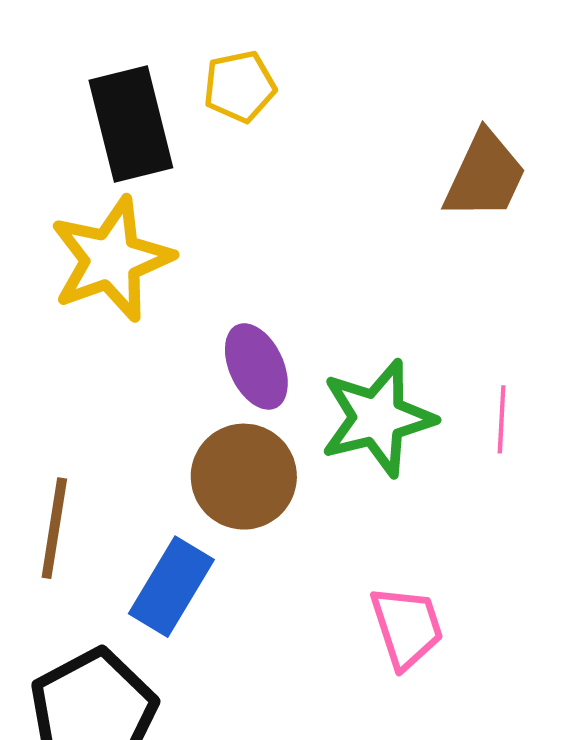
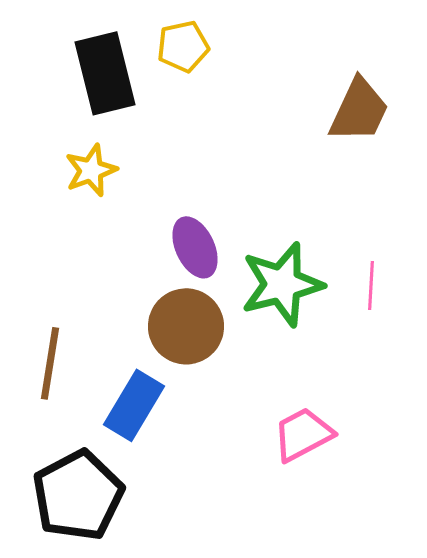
yellow star: (111, 259) -> (91, 170), size x0.6
pink trapezoid: (407, 627) -> (303, 434), turned -100

